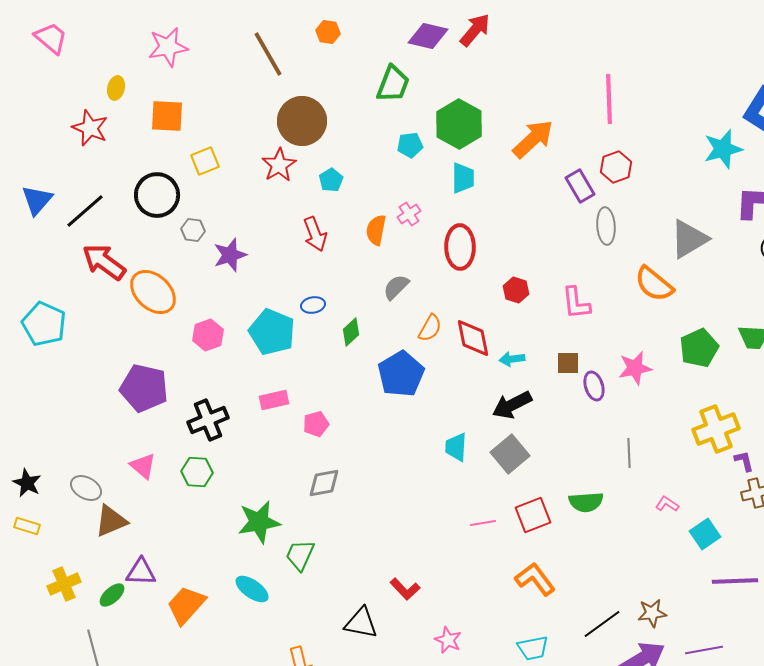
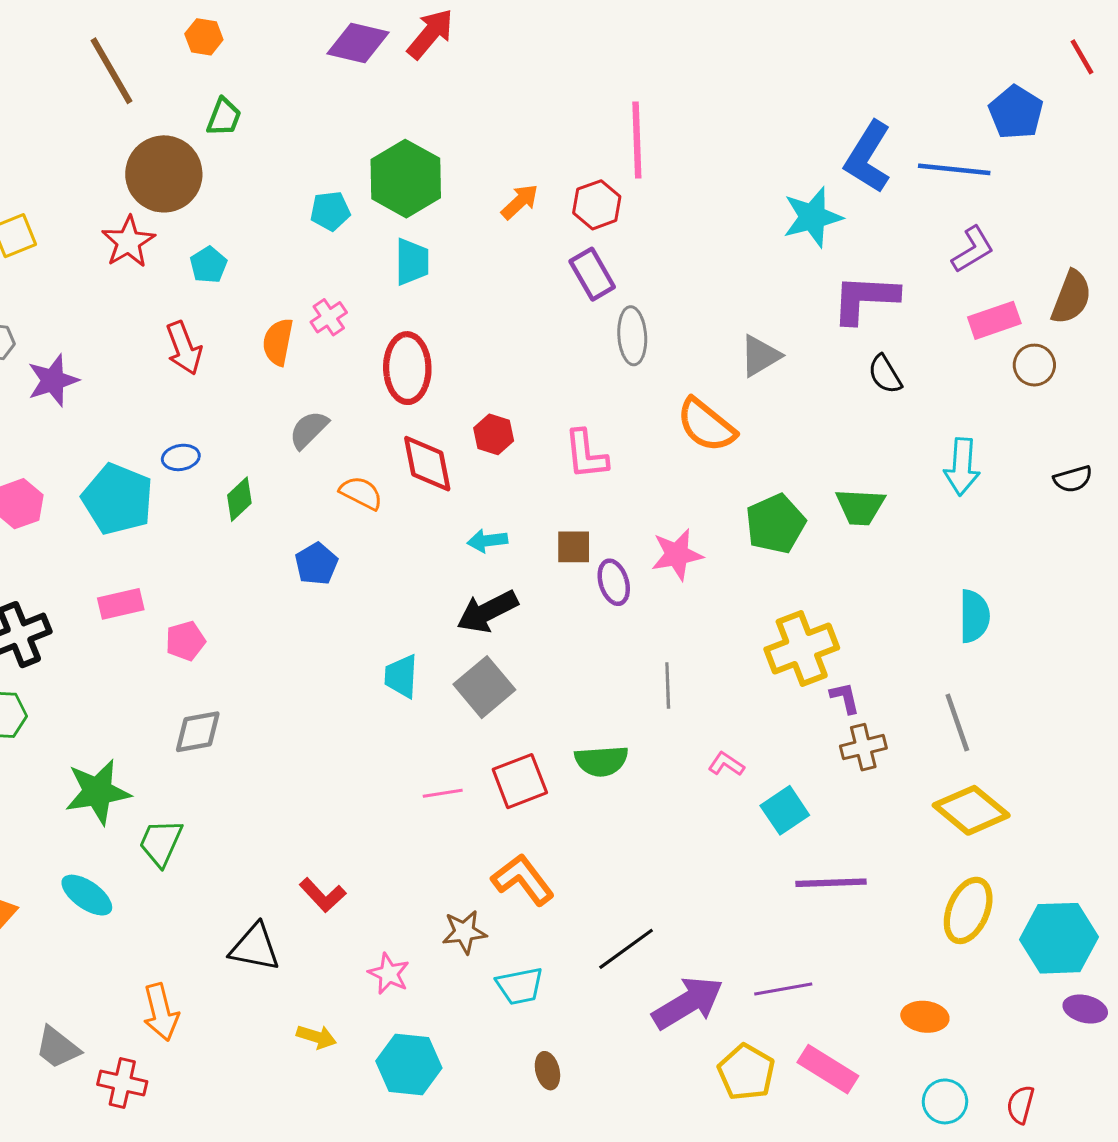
green trapezoid: (393, 84) -> (224, 117), moved, size x0.7
orange arrow: (533, 139) -> (520, 202), size x0.6
red hexagon: (616, 167) -> (597, 205), moved
gray triangle: (689, 239) -> (760, 356), size x0.7
orange semicircle: (430, 328) -> (361, 493), turned -92
red diamond: (473, 338) -> (427, 464), moved
blue pentagon: (401, 374) -> (316, 564), size x0.6
brown star: (652, 613) -> (464, 932), moved

